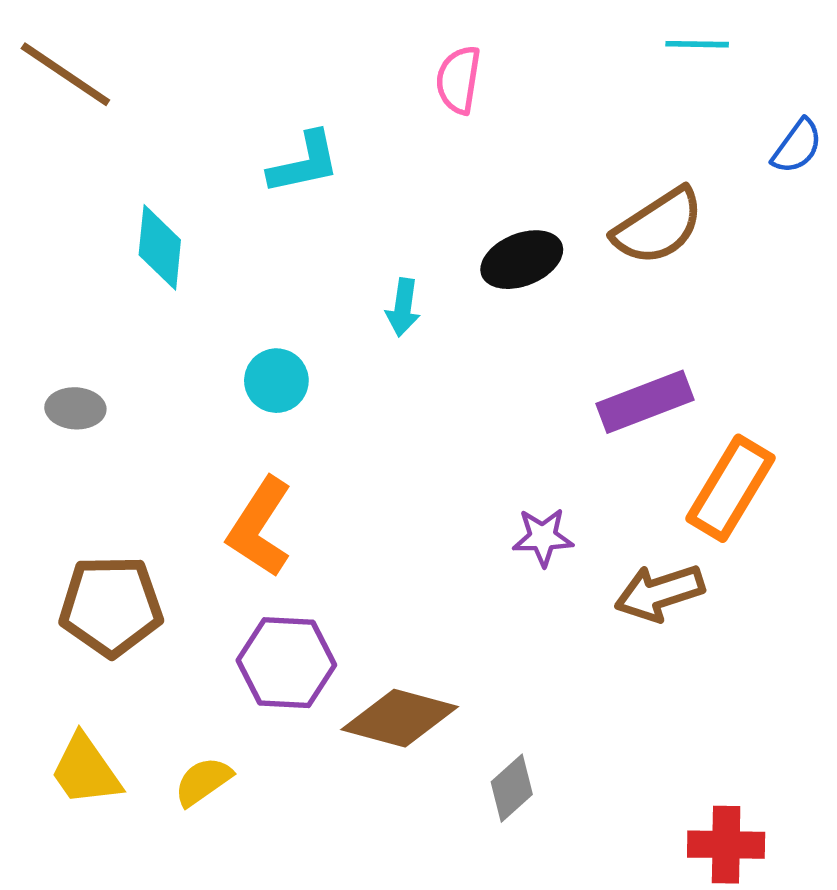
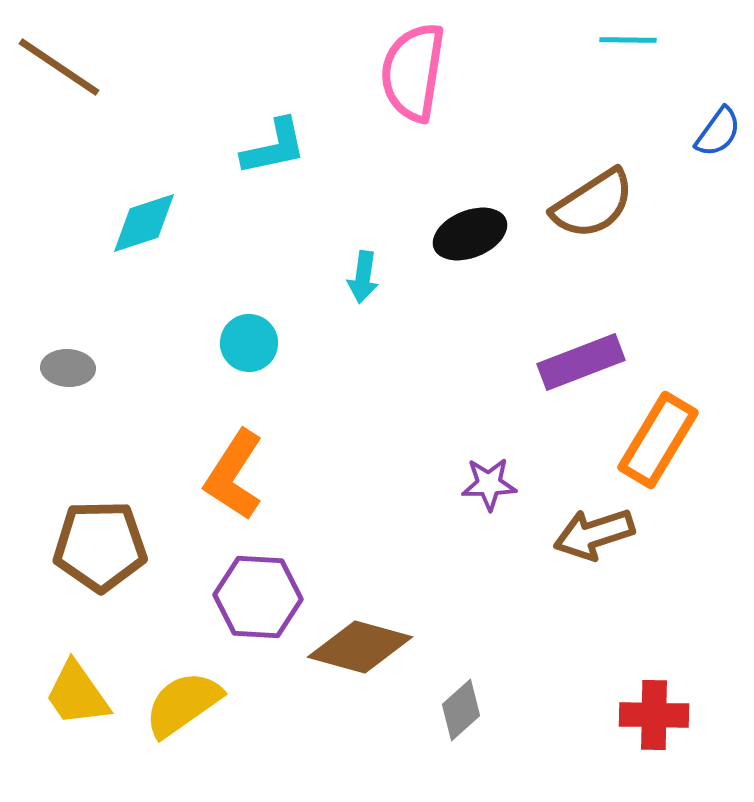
pink semicircle: (458, 80) -> (413, 72), size x1.6
cyan diamond: (160, 247) -> (144, 223), turned 66
yellow semicircle: (203, 781) -> (183, 704), size x1.5
red cross: (726, 845) -> (654, 715), moved

